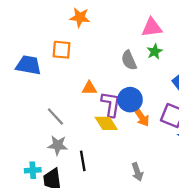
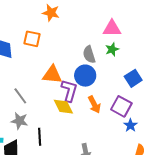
orange triangle: (89, 88) -> (52, 75), size x1.5
blue circle: (130, 100) -> (85, 76), moved

